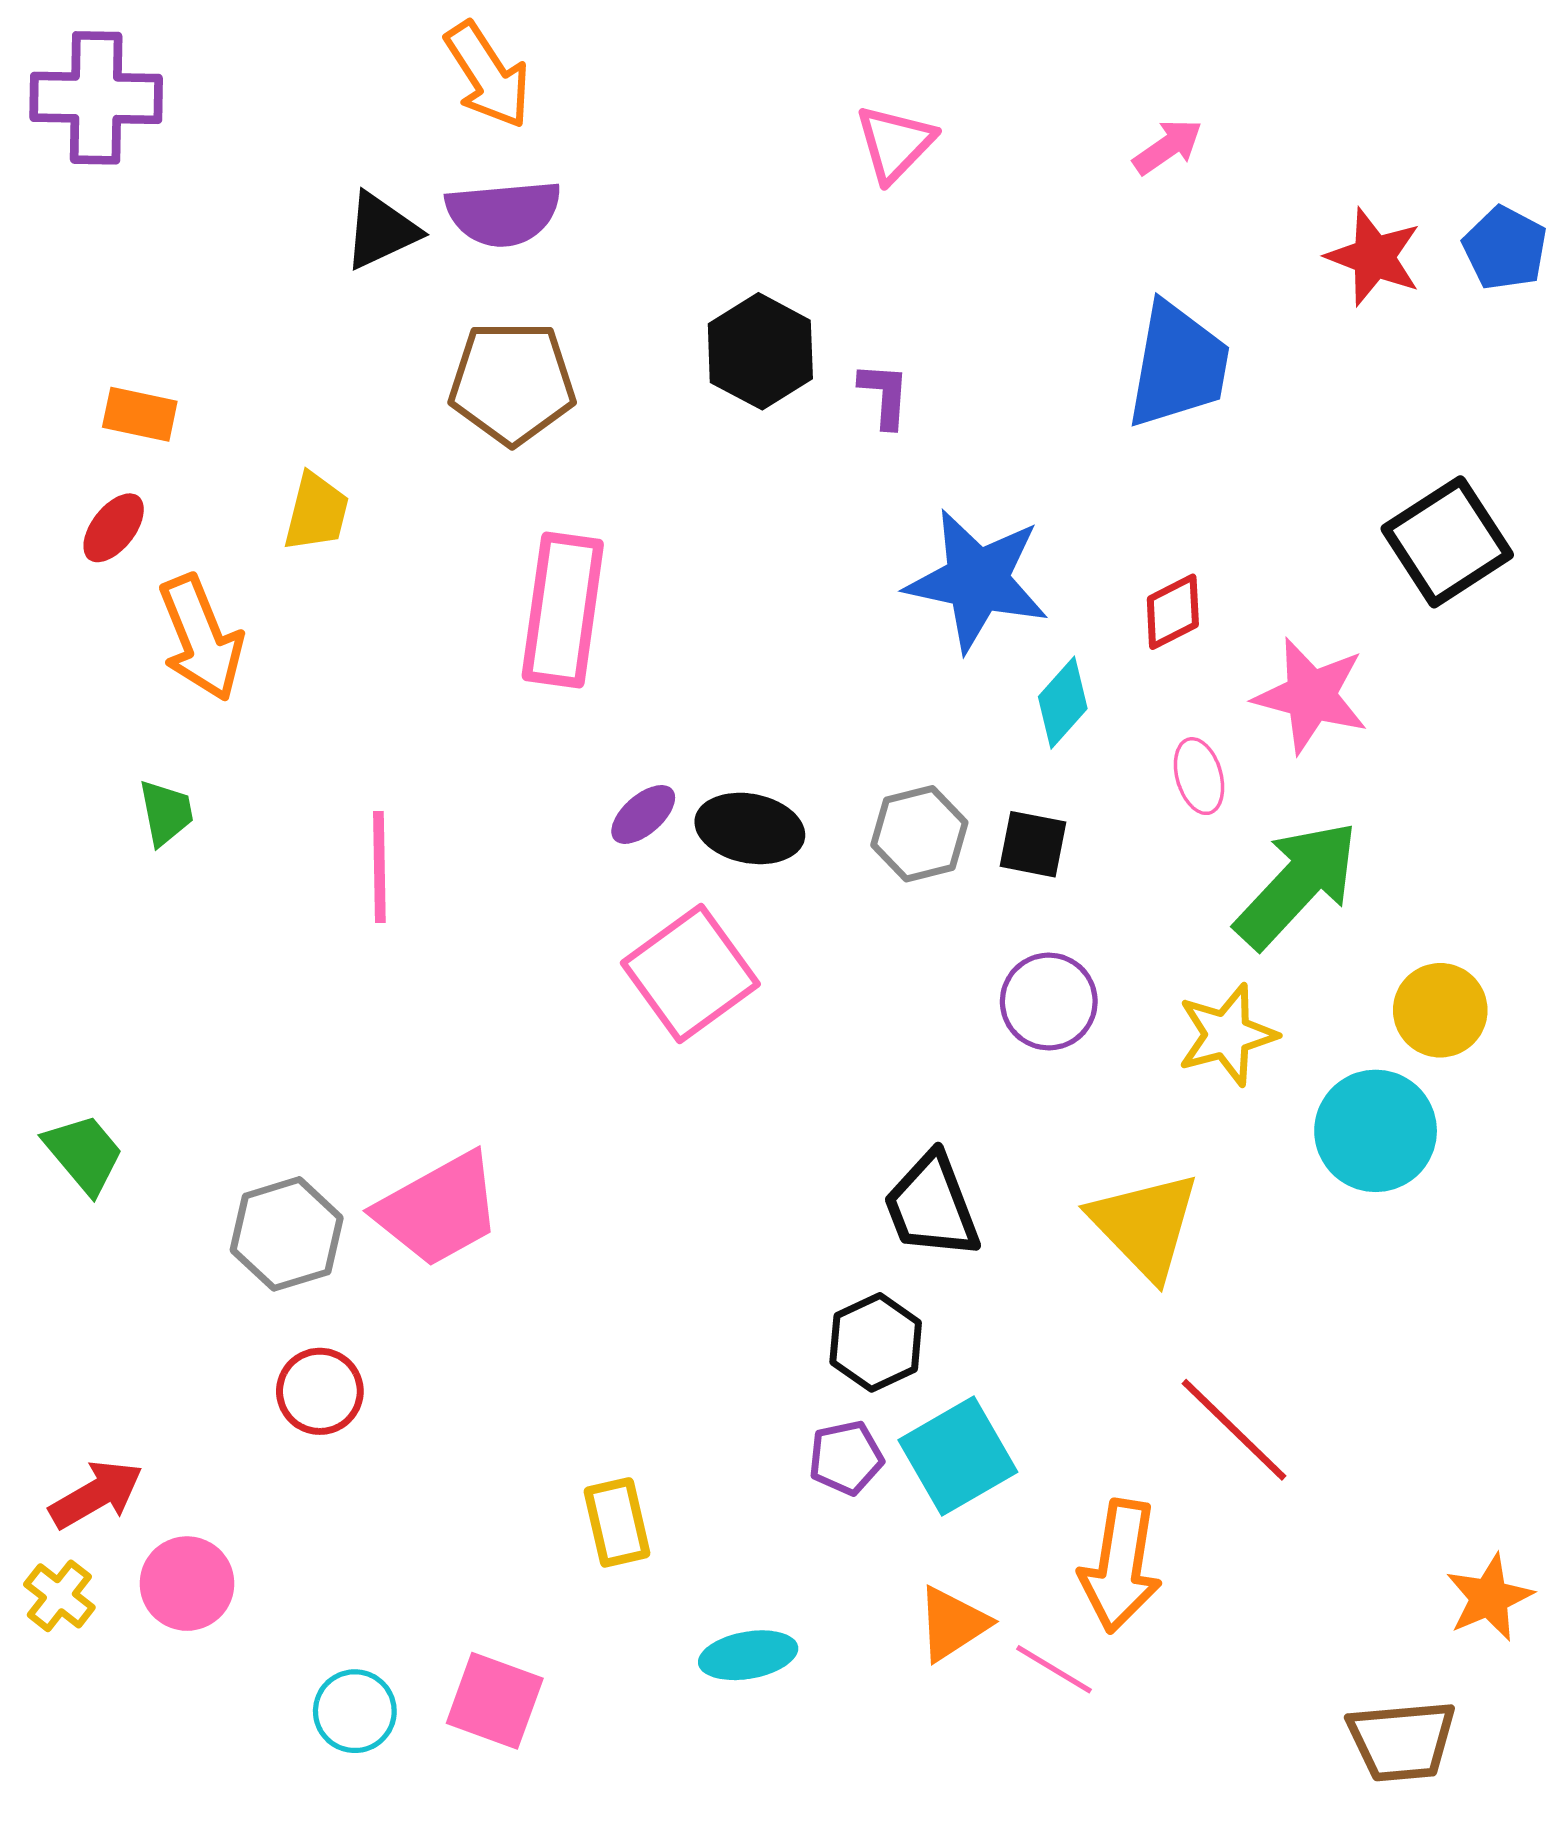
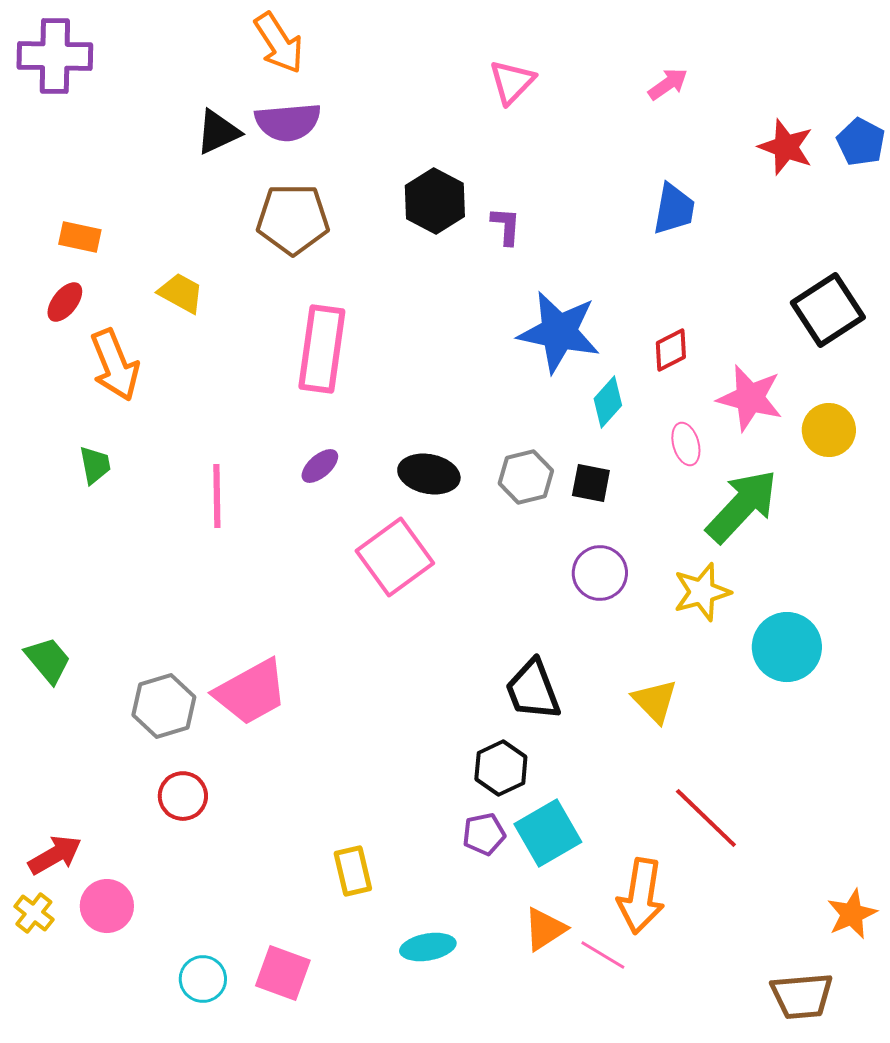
blue trapezoid: (1178, 365) -> (674, 209), size x0.7
yellow trapezoid: (316, 512) -> (181, 293), turned -75
purple ellipse: (643, 814) -> (320, 466), moved
yellow circle: (1440, 1010) -> (829, 430), moved
yellow triangle: (1145, 1225) -> (655, 701), size x0.7

